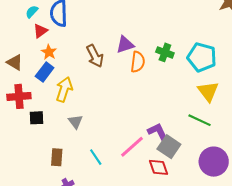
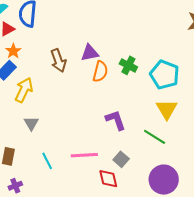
purple L-shape: (158, 132) -> (116, 120), moved
pink line: (132, 147) -> (84, 155), turned 32
gray square: (169, 147) -> (121, 159), size x0.7

